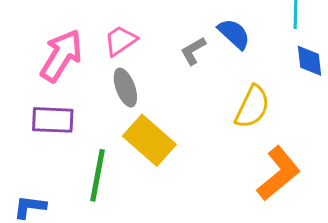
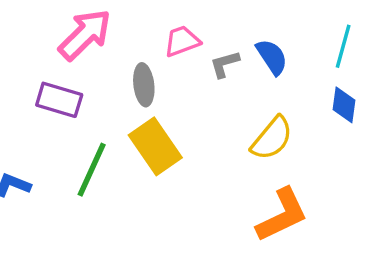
pink trapezoid: (121, 41) -> (182, 41), moved

